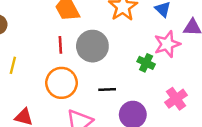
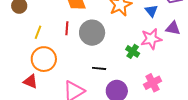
yellow line: (13, 65) -> (38, 32), moved
orange circle: (62, 83) -> (44, 59), moved

